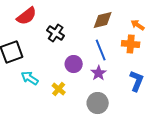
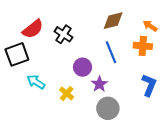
red semicircle: (27, 16) -> (33, 29), moved
purple star: (99, 73) -> (99, 84), moved

